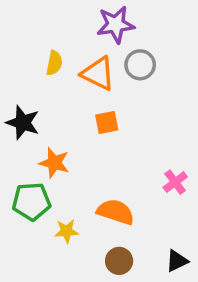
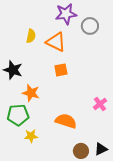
gray circle: (140, 65) -> (90, 26), moved
yellow star: (67, 231) -> (31, 136), moved
brown circle: (119, 261) -> (81, 151), moved

